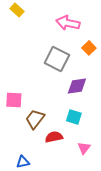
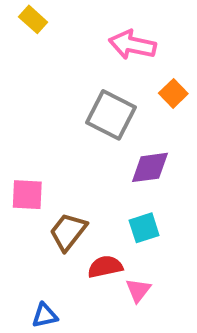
cyan square: (74, 117) -> (144, 228), turned -35
pink triangle: (84, 148) -> (138, 290), moved

